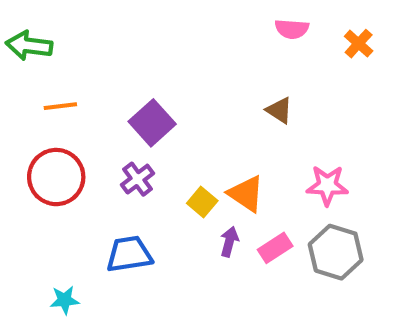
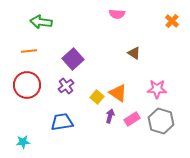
pink semicircle: (292, 29) -> (117, 14), moved
green arrow: (29, 46) -> (41, 22), moved
cyan star: (65, 300) -> (23, 142), moved

